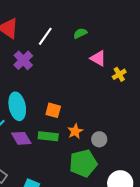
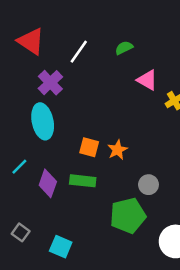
cyan ellipse: (17, 106) -> (43, 121), moved
orange star: (75, 131) -> (118, 150), moved
purple diamond: (21, 138) -> (48, 183), turned 50

